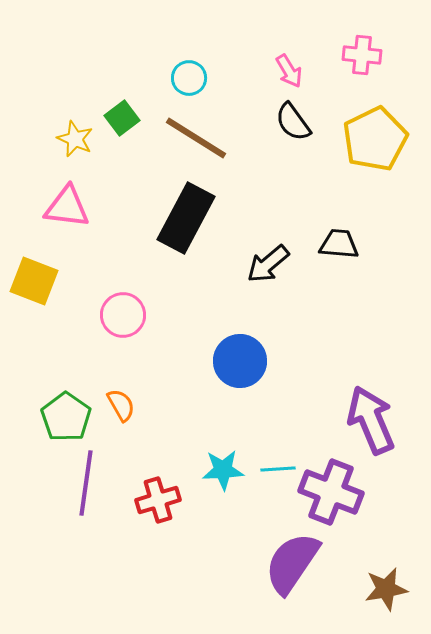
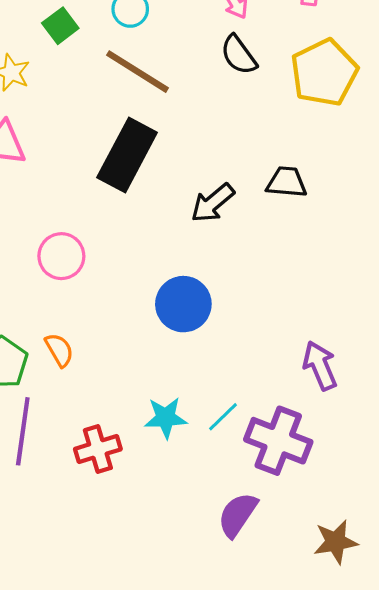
green square: (122, 118) -> (60, 26), moved
purple arrow: (371, 420) -> (320, 366), size x0.7
cyan line: (278, 469) -> (223, 417), turned -40
purple semicircle: (292, 563) -> (238, 515), size x0.7

